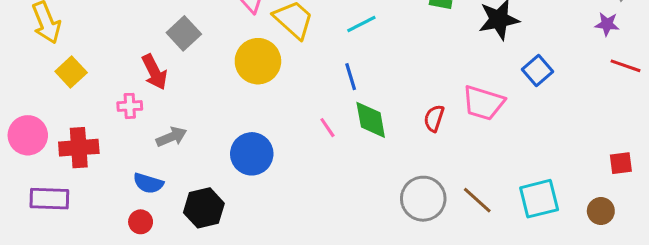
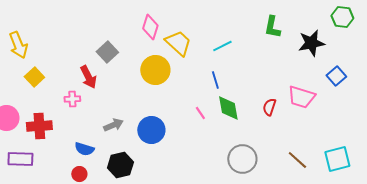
gray arrow: (171, 137) -> (113, 125), moved
gray circle: (423, 199) -> (242, 159), moved

